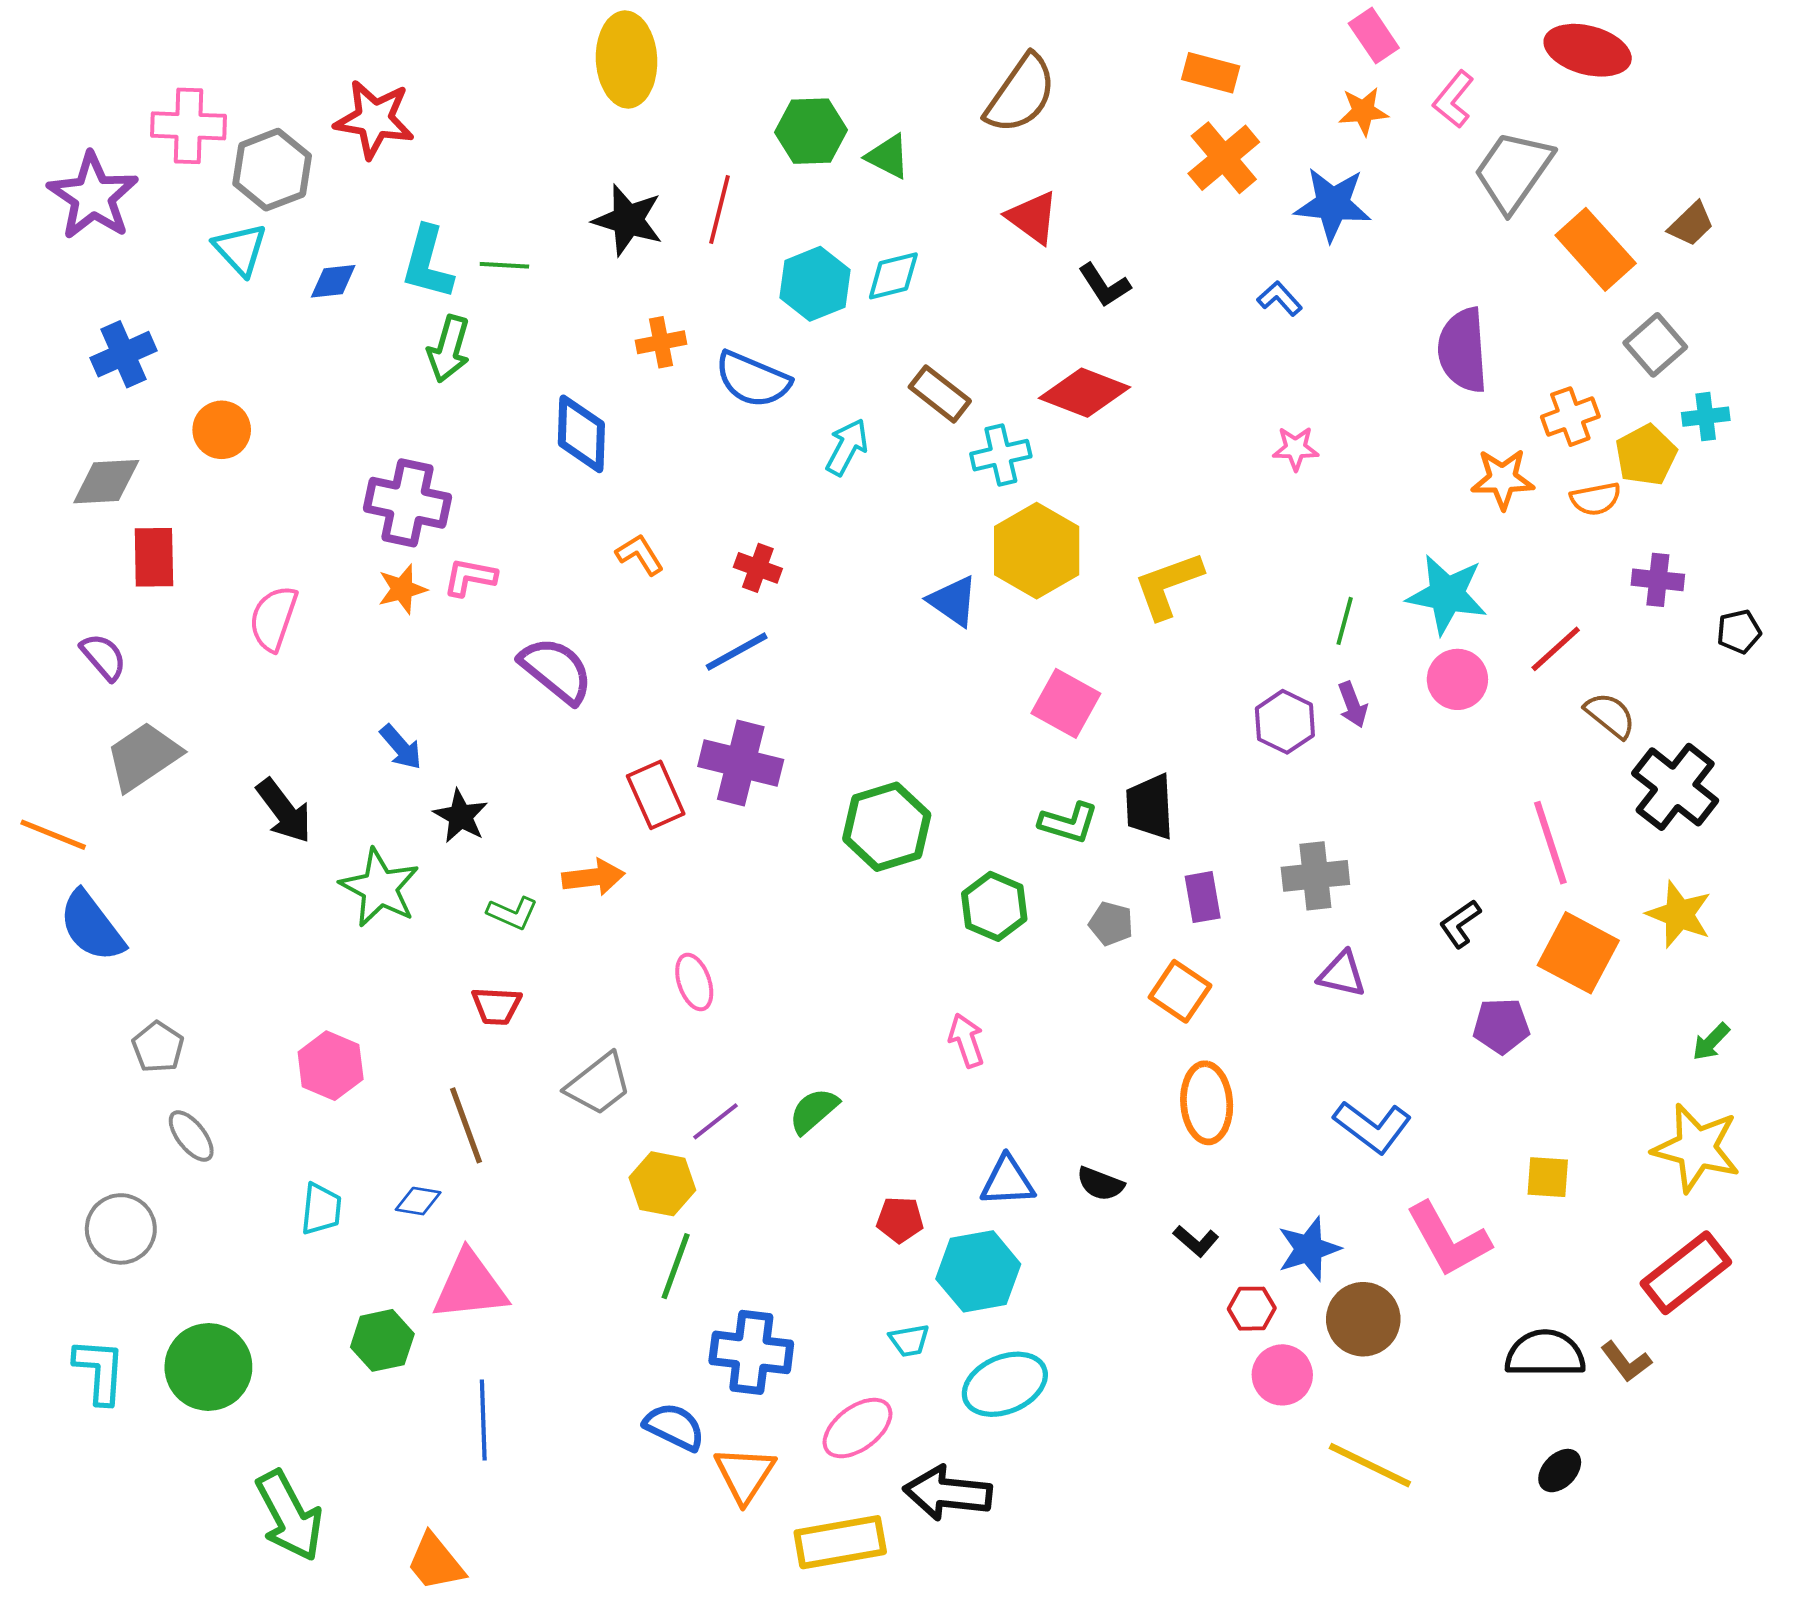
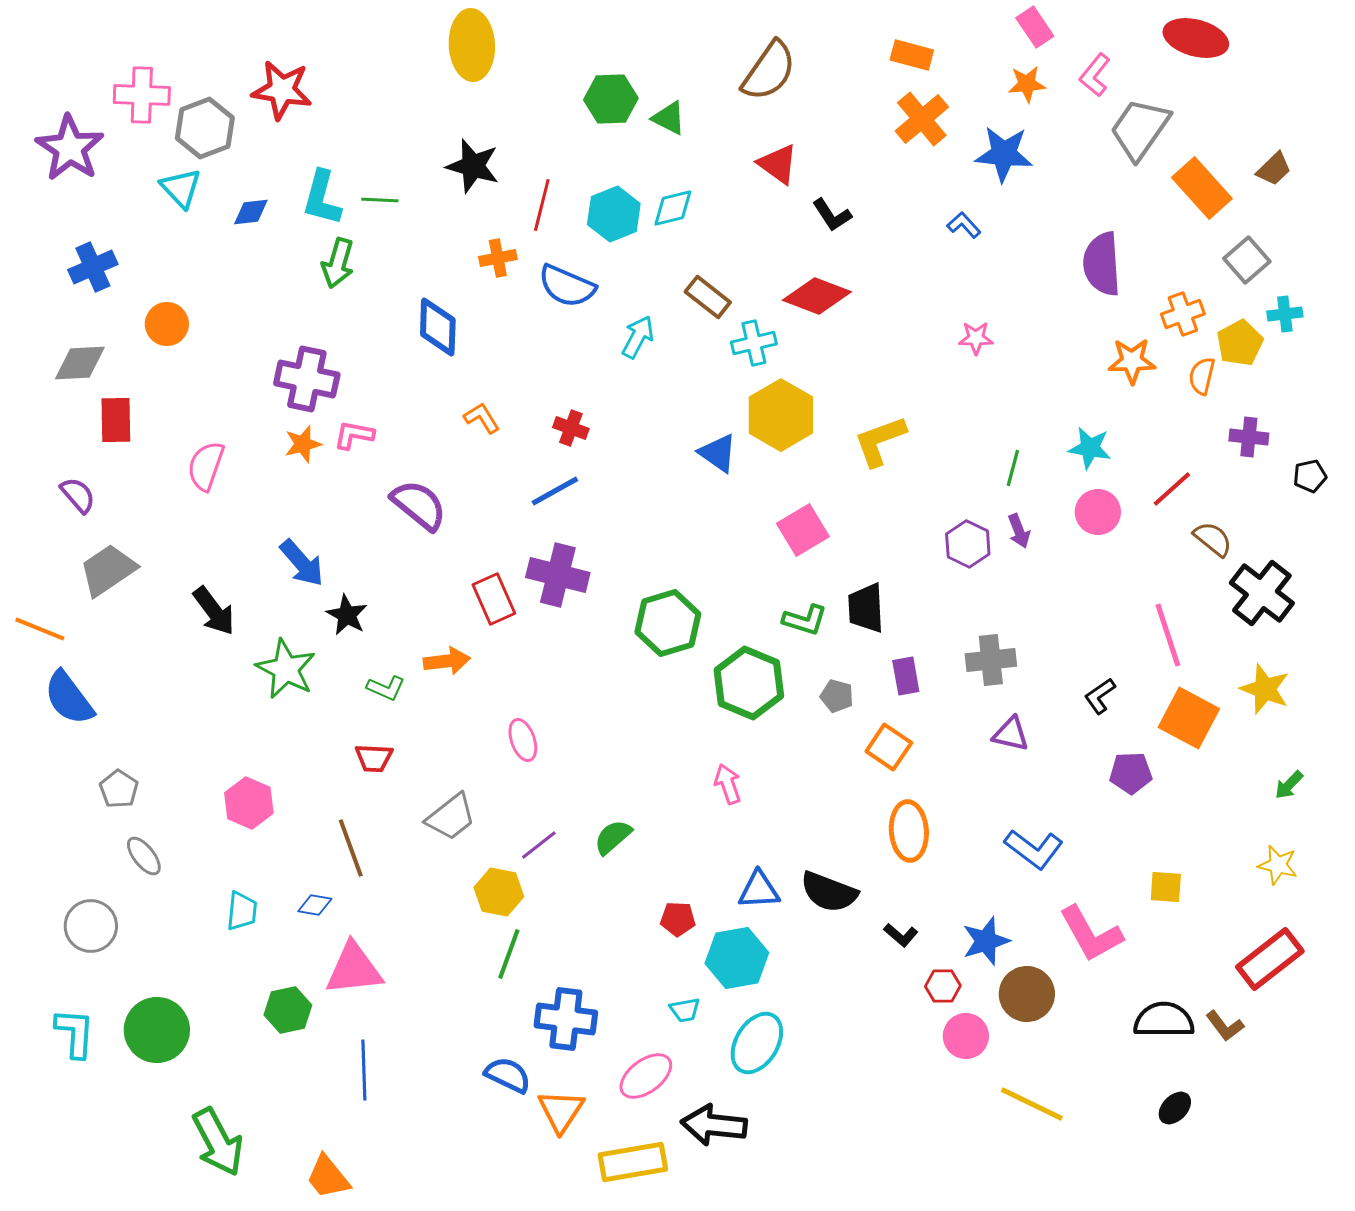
red line: (719, 209) -> (542, 205), moved
orange semicircle: (1596, 499) -> (1202, 376), turned 114
cyan star: (1447, 594) -> (1090, 448), size x0.7
pink square: (1066, 703) -> (803, 530), turned 30
blue arrow: (401, 747) -> (302, 563), size x1.4
green hexagon: (994, 906) -> (749, 683), size x1.4
yellow star: (1696, 1148) -> (1278, 865), size x0.6
black semicircle: (1100, 1184) -> (829, 892), size x1.6
cyan ellipse: (1005, 1384) -> (757, 1043), turned -36

